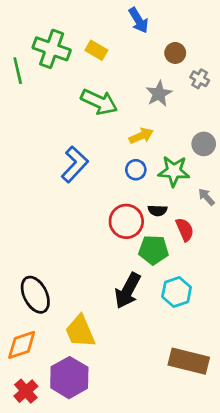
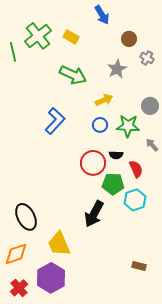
green cross: (52, 49) -> (38, 36), turned 32
cyan hexagon: (177, 292) -> (135, 200), moved
brown rectangle: (189, 361) -> (139, 266), size x0.5

